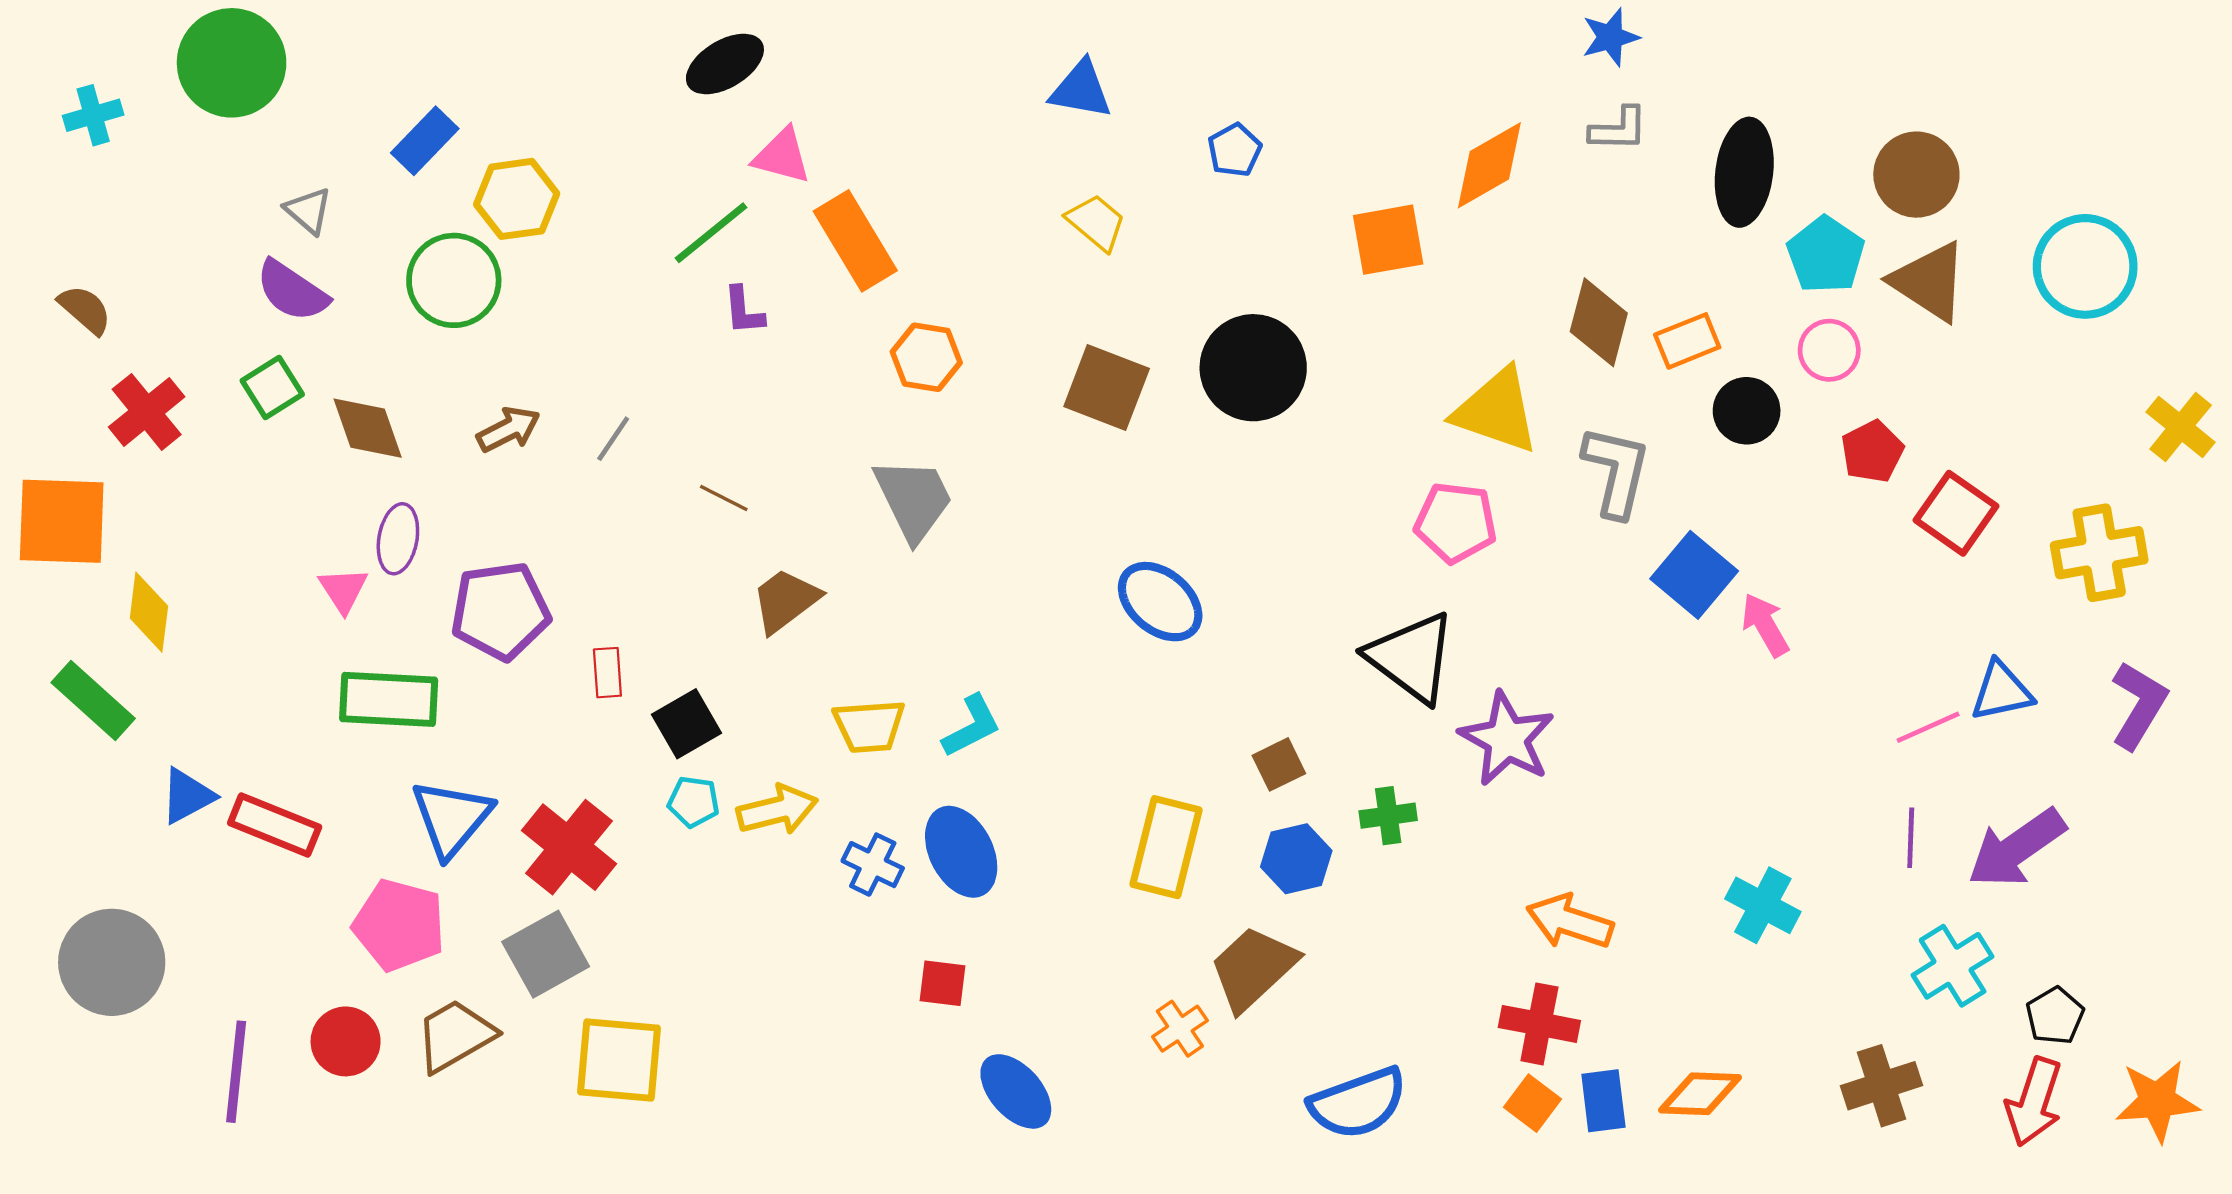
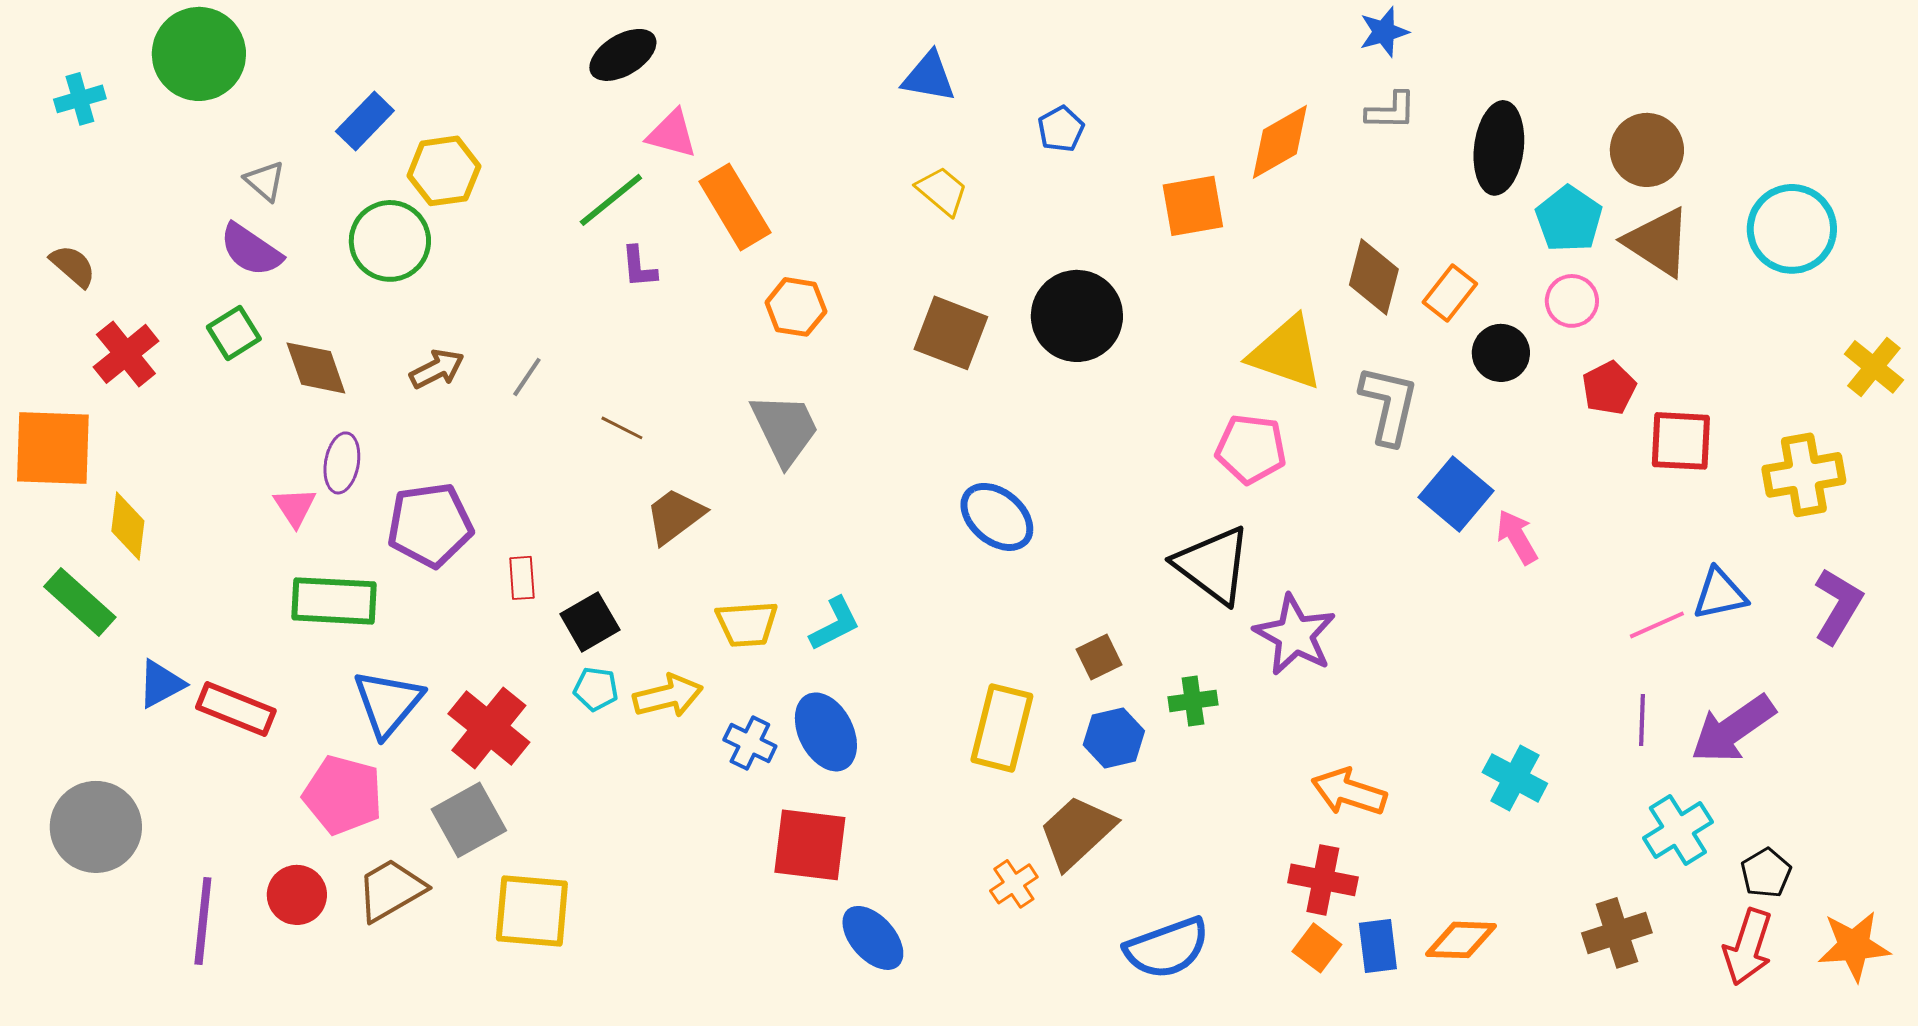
orange rectangle: (1687, 341) -> (1450, 293), turned -30
red square: (1956, 513) -> (1681, 441), turned -32
red square: (943, 983) -> (810, 845), size x1.8

